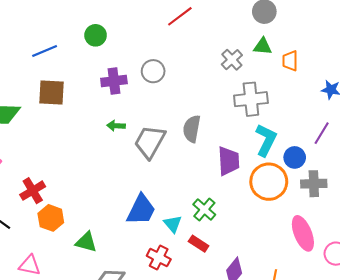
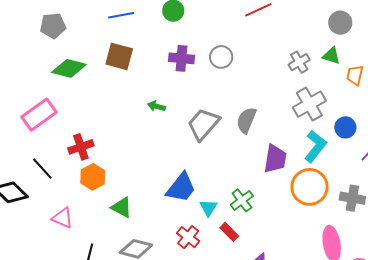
gray cross: (251, 99) -> (309, 104), turned -36
green arrow: (116, 126) -> (156, 106), moved
blue circle: (295, 157) -> (345, 127), moved

